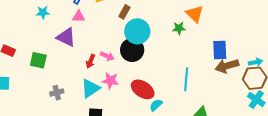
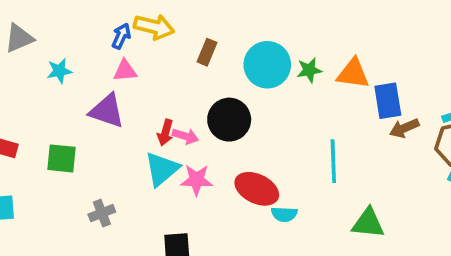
orange triangle: (195, 14) -> (353, 74), moved, turned -30
cyan circle: (137, 31) -> (267, 65), moved
red arrow: (91, 61) -> (165, 133), moved
brown arrow: (227, 66) -> (404, 128), size x0.7
cyan triangle: (90, 88) -> (162, 169), moved
cyan semicircle: (156, 105) -> (284, 214), turned -128

